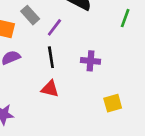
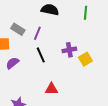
red triangle: (50, 89) -> (51, 89), moved
yellow square: (113, 103) -> (85, 59), moved

